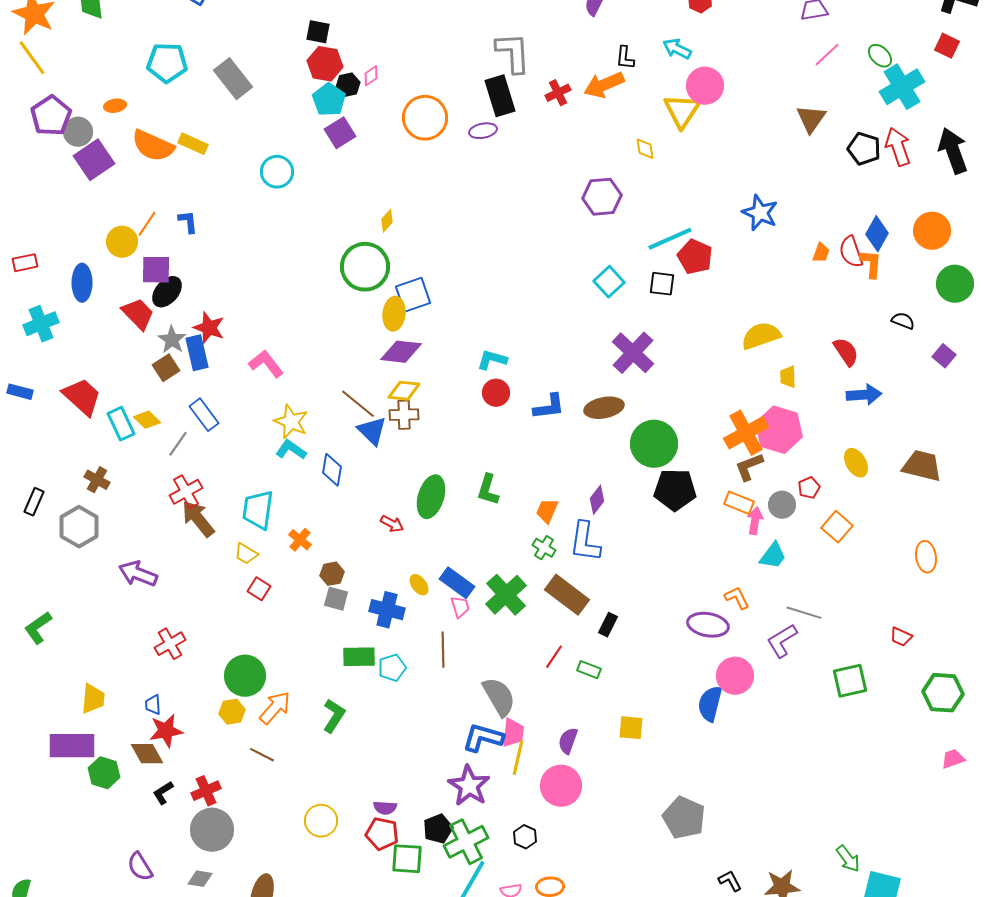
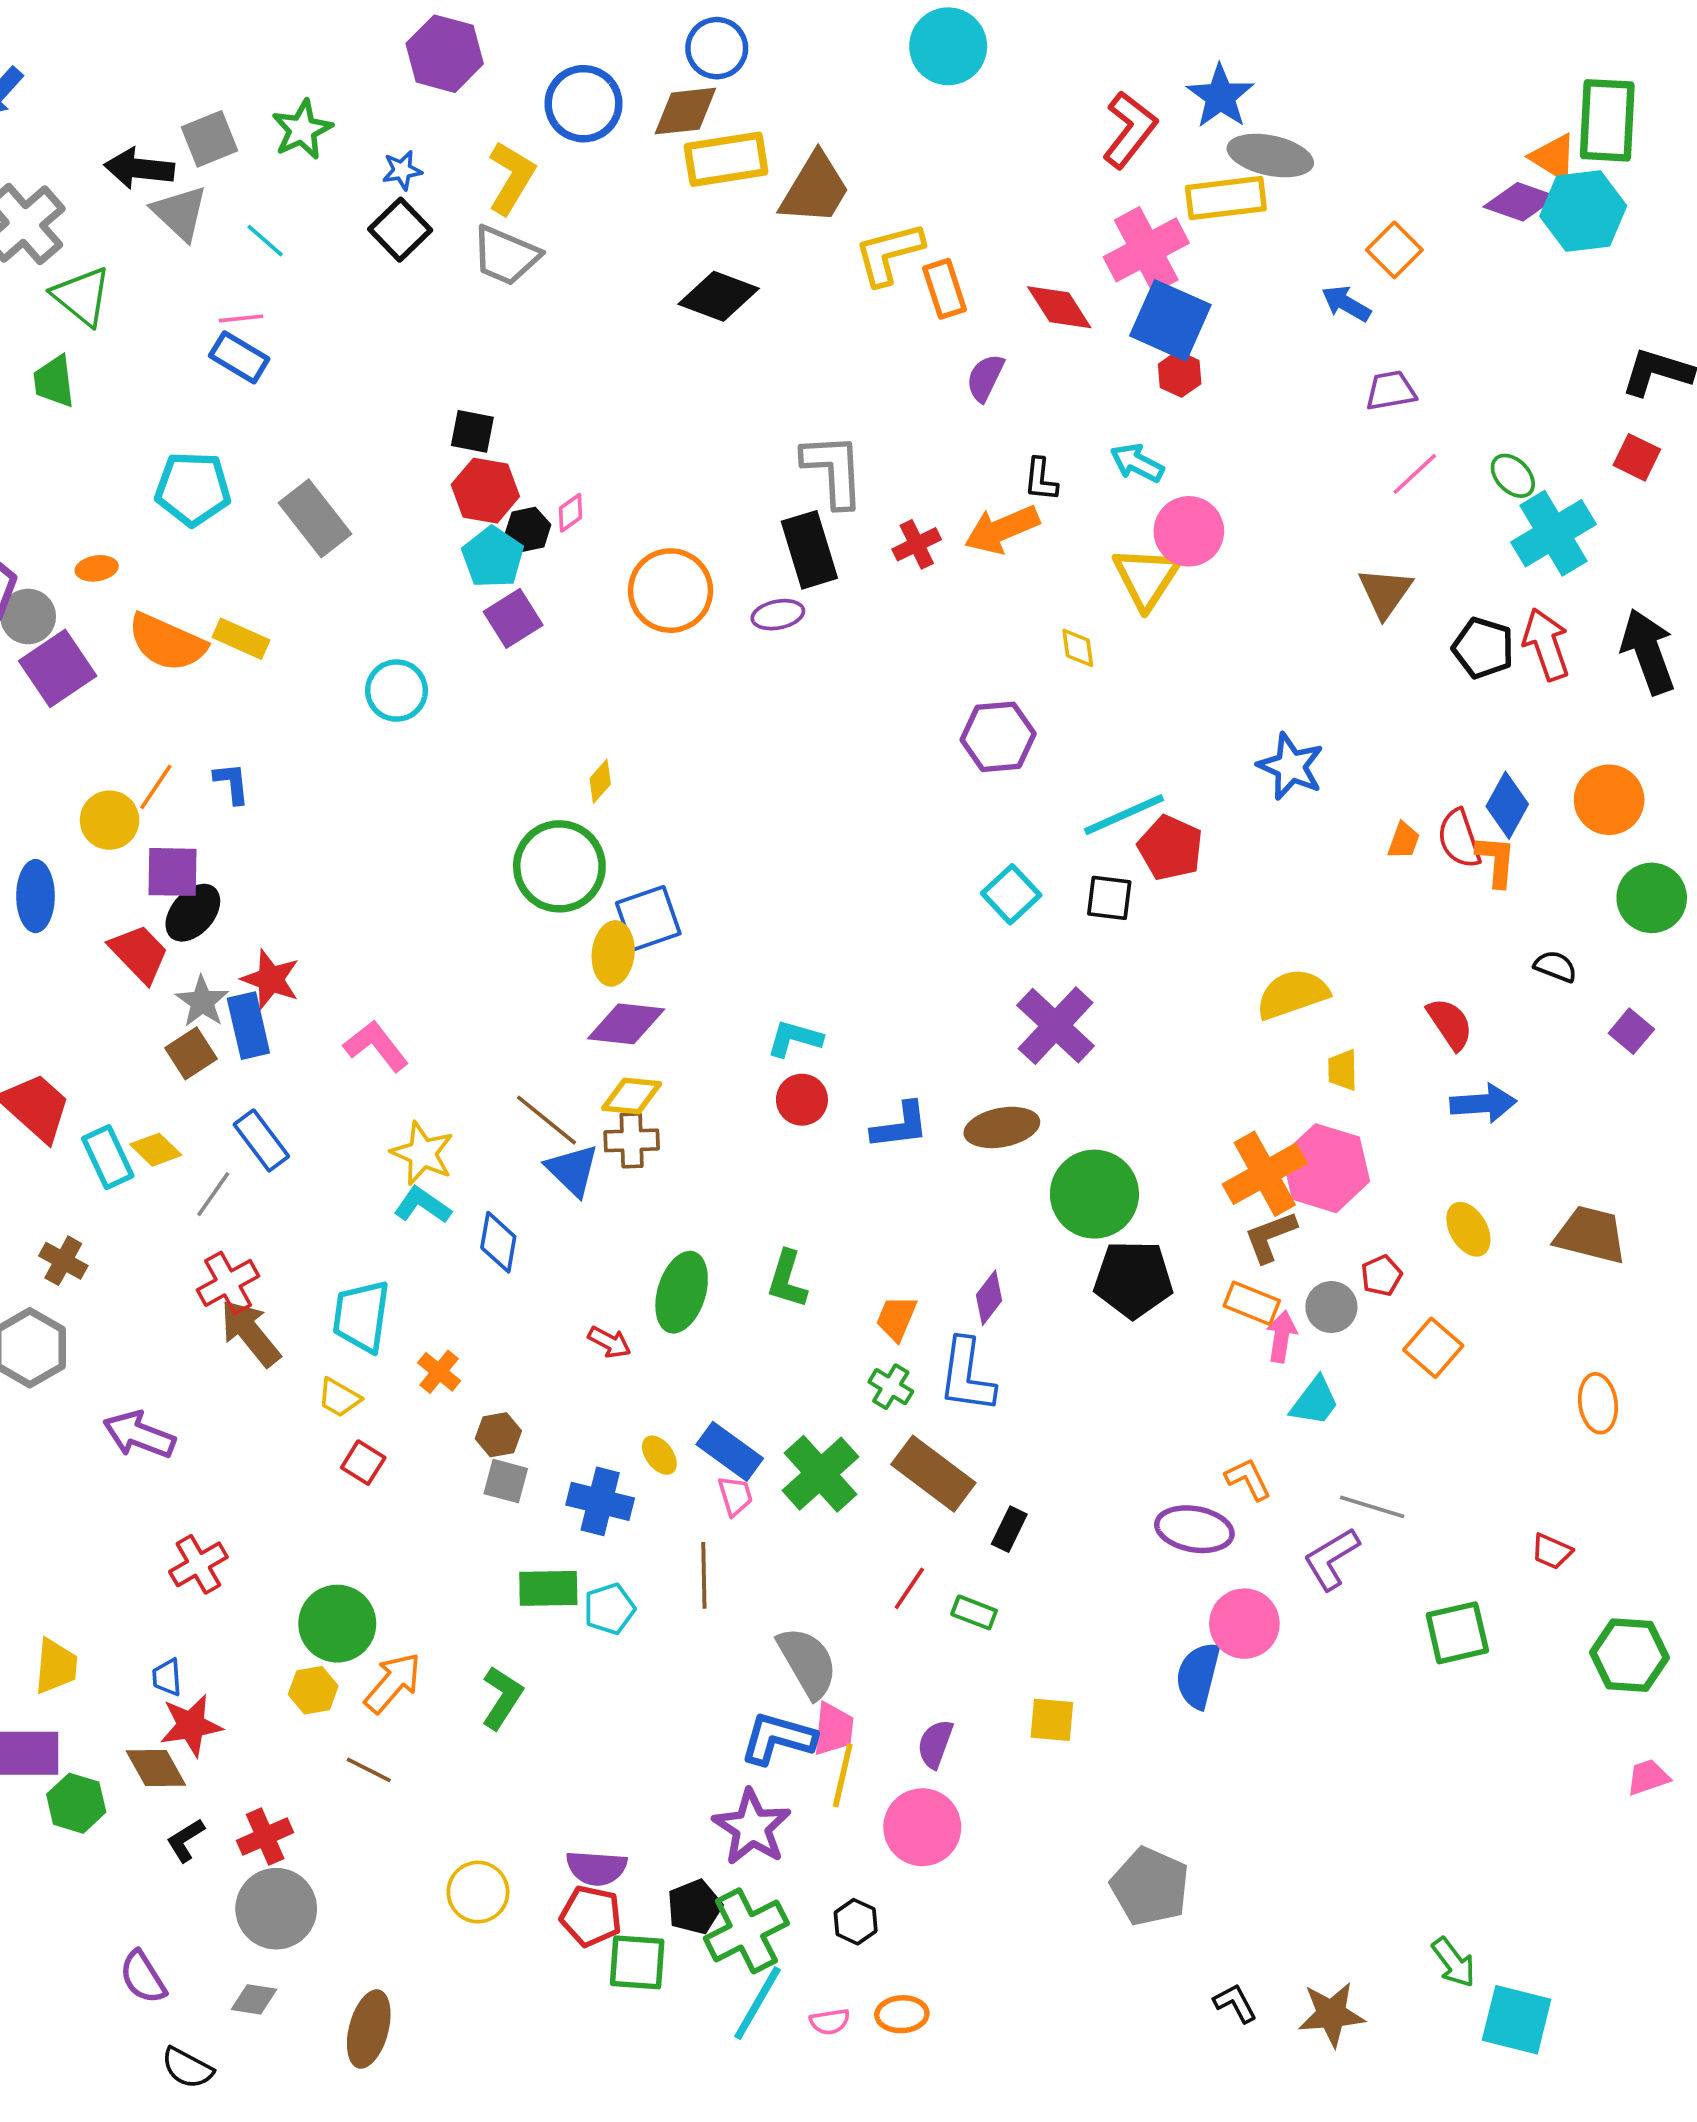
purple semicircle: (385, 808) -> (596, 1868), size x1.4

